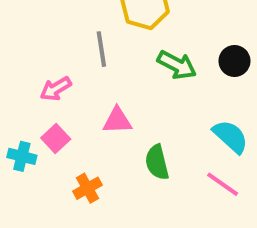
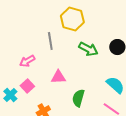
cyan cross: (22, 156) -> (10, 95), turned 32
green semicircle: (157, 162) -> (78, 98), turned 30

